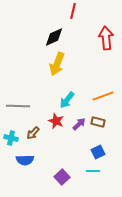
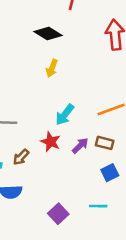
black diamond: (54, 37) -> (48, 34), turned 55
yellow arrow: (57, 64) -> (52, 68), size x0.6
blue square: (98, 152) -> (110, 173), moved

